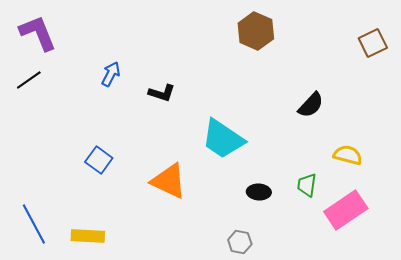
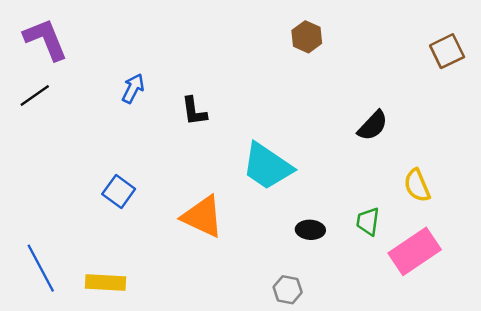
brown hexagon: (256, 31) -> (307, 37), size x0.7
black L-shape: (162, 93) -> (194, 111), turned 64
yellow semicircle: (348, 155) -> (417, 185), turned -128

